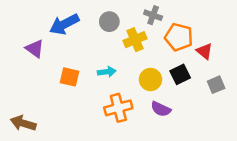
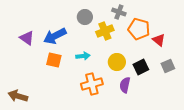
blue arrow: (64, 24) -> (55, 36), moved
black square: (180, 74) -> (141, 67), moved
purple semicircle: (161, 109) -> (125, 85), turned 77

